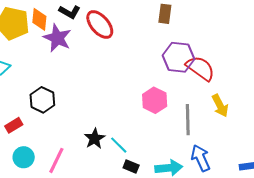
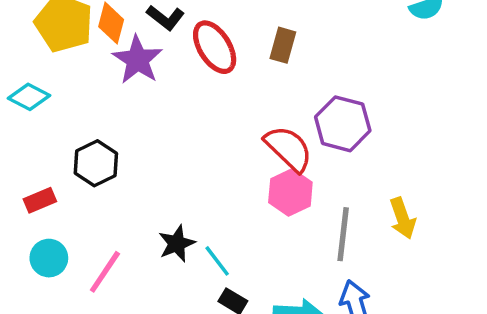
brown rectangle: (165, 14) -> (283, 45), moved
red semicircle: (200, 68) -> (288, 149), moved

